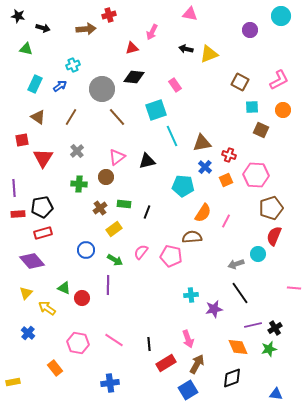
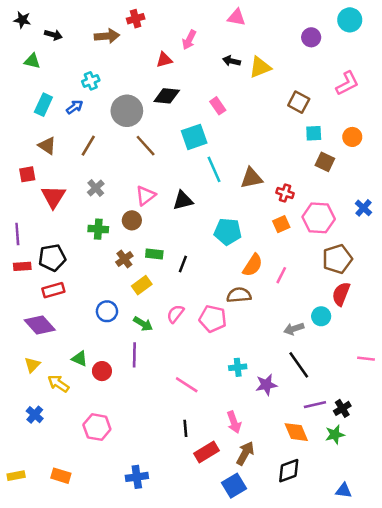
pink L-shape: (279, 80) -> (347, 83), moved
blue cross: (205, 167) -> (363, 208), moved
pink line: (114, 340) -> (187, 385), moved
orange rectangle: (55, 368) -> (61, 476), moved, turned -35

